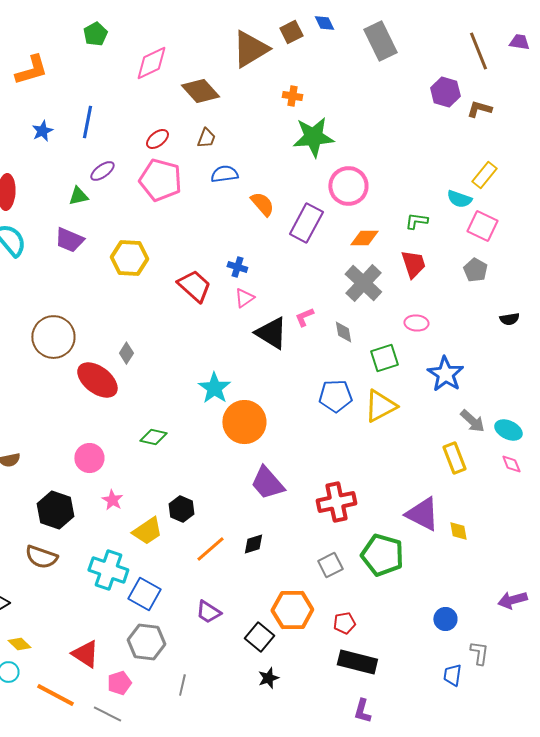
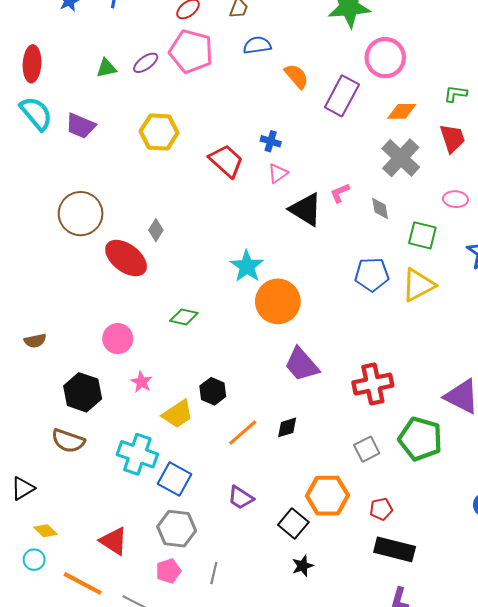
purple ellipse: (102, 171) -> (146, 63), moved
purple trapezoid: (69, 240) -> (81, 126), moved
green square: (384, 358) -> (422, 235), turned 32
pink pentagon: (119, 683) -> (168, 571), moved

